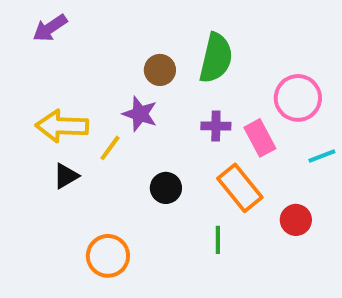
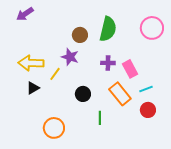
pink circle: (298, 98) -> (152, 28), moved
cyan line: (322, 156) -> (146, 89), moved
green line: (218, 240) -> (100, 118), moved

